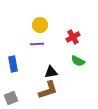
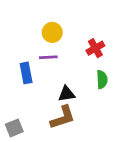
green semicircle: (78, 61) -> (102, 80), turned -120
blue rectangle: (13, 64) -> (26, 73), moved

